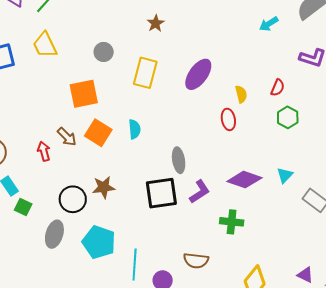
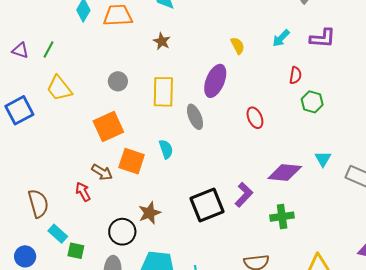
cyan arrow: (269, 24) -> (281, 38), moved
yellow semicircle: (241, 94) -> (238, 46), moved
gray ellipse: (179, 160) -> (195, 117), moved

